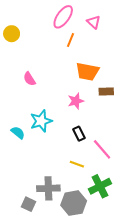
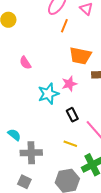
cyan star: (41, 121) -> (48, 94), moved
cyan semicircle: (18, 133) -> (14, 135), moved
gray cross: (48, 188) -> (31, 153), moved

